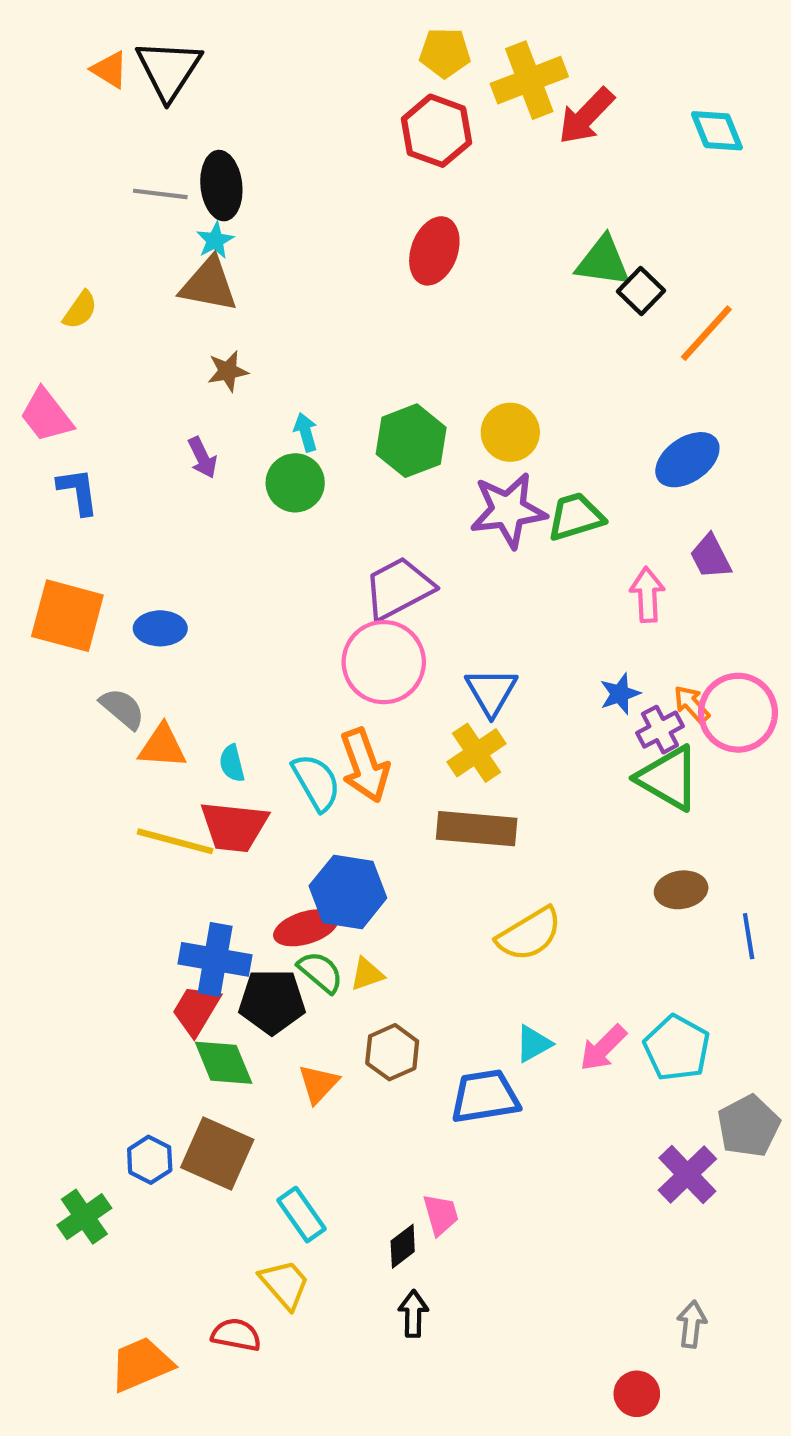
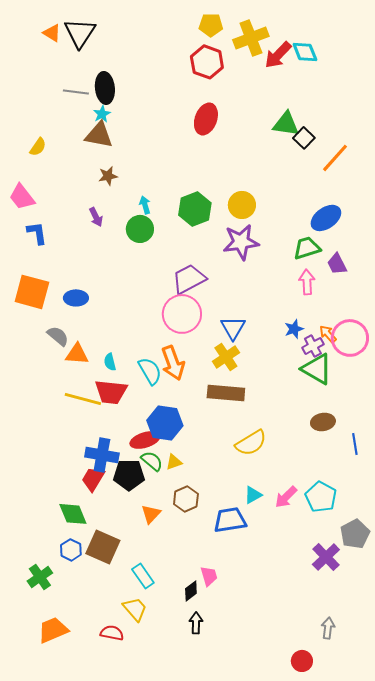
cyan diamond: (717, 131) -> (305, 52), moved
green trapezoid: (576, 517) -> (307, 248), moved
green diamond: (224, 1063) -> (73, 514), moved
orange trapezoid: (141, 1364) -> (53, 630), moved

